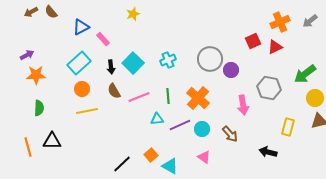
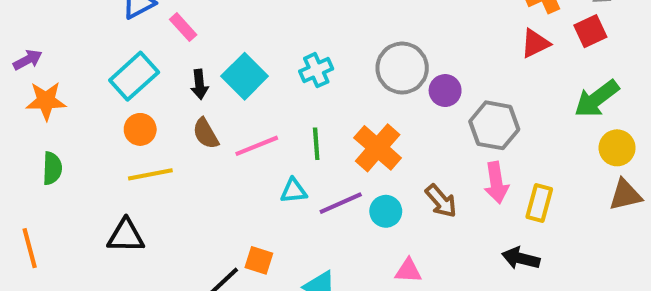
red square: (253, 41) -> (590, 31), moved
gray hexagon: (269, 88) -> (494, 125), moved
pink arrow: (243, 105) -> (496, 183), moved
yellow rectangle: (288, 127) -> (539, 203), moved
brown arrow: (230, 134) -> (441, 201), moved
black triangle: (52, 141) -> (126, 236), moved
orange square: (151, 155) -> (259, 260), moved, turned -32
pink triangle: (204, 157) -> (408, 271), moved, turned -32

